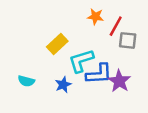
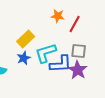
gray square: (128, 40) -> (79, 51), moved
blue star: (63, 85) -> (24, 58), moved

